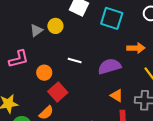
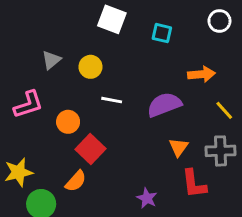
cyan square: (112, 18) -> (162, 33), size x0.6
yellow circle: (55, 26) -> (90, 67), moved
orange triangle: (117, 96) -> (178, 147), turned 40

